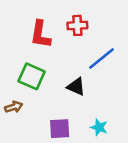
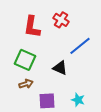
red cross: (77, 25) -> (61, 20), turned 35
brown arrow: (14, 107) -> (26, 84), moved

